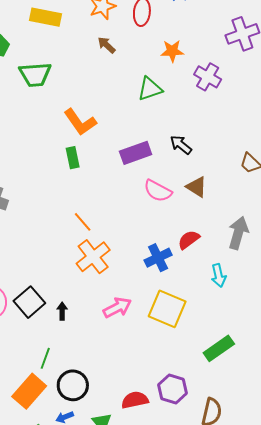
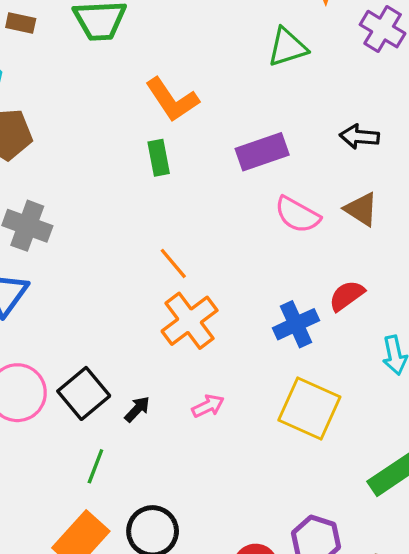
black arrow: (181, 145) -> (359, 137), moved, turned -35
pink arrow: (117, 308) -> (208, 406), moved, size x0.7
black arrow: (62, 311) -> (137, 409), turned 42
green line: (45, 358) -> (95, 466), moved

